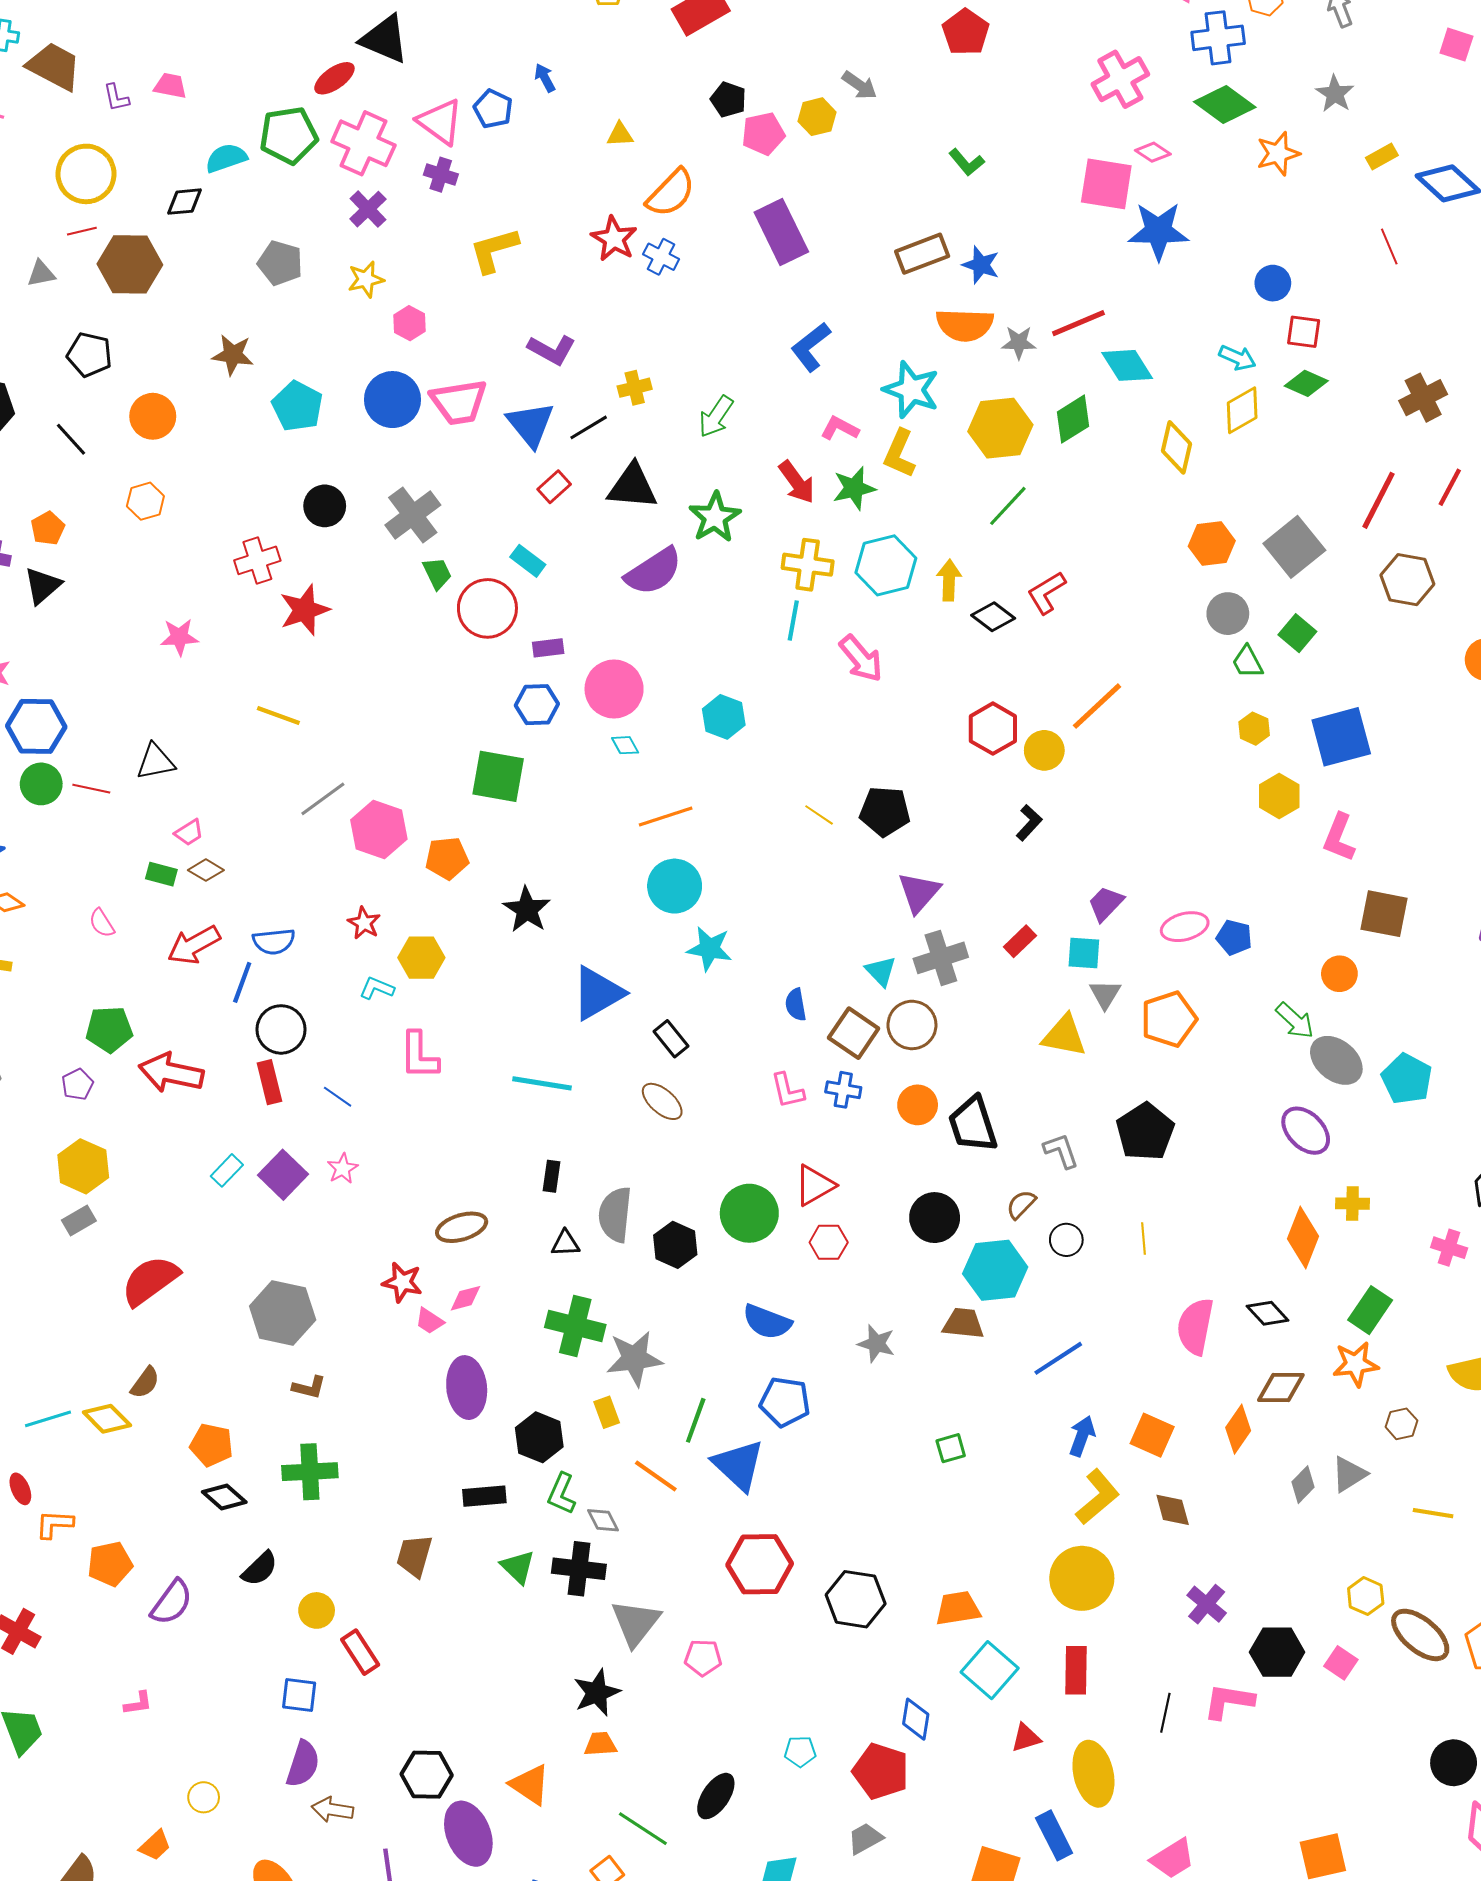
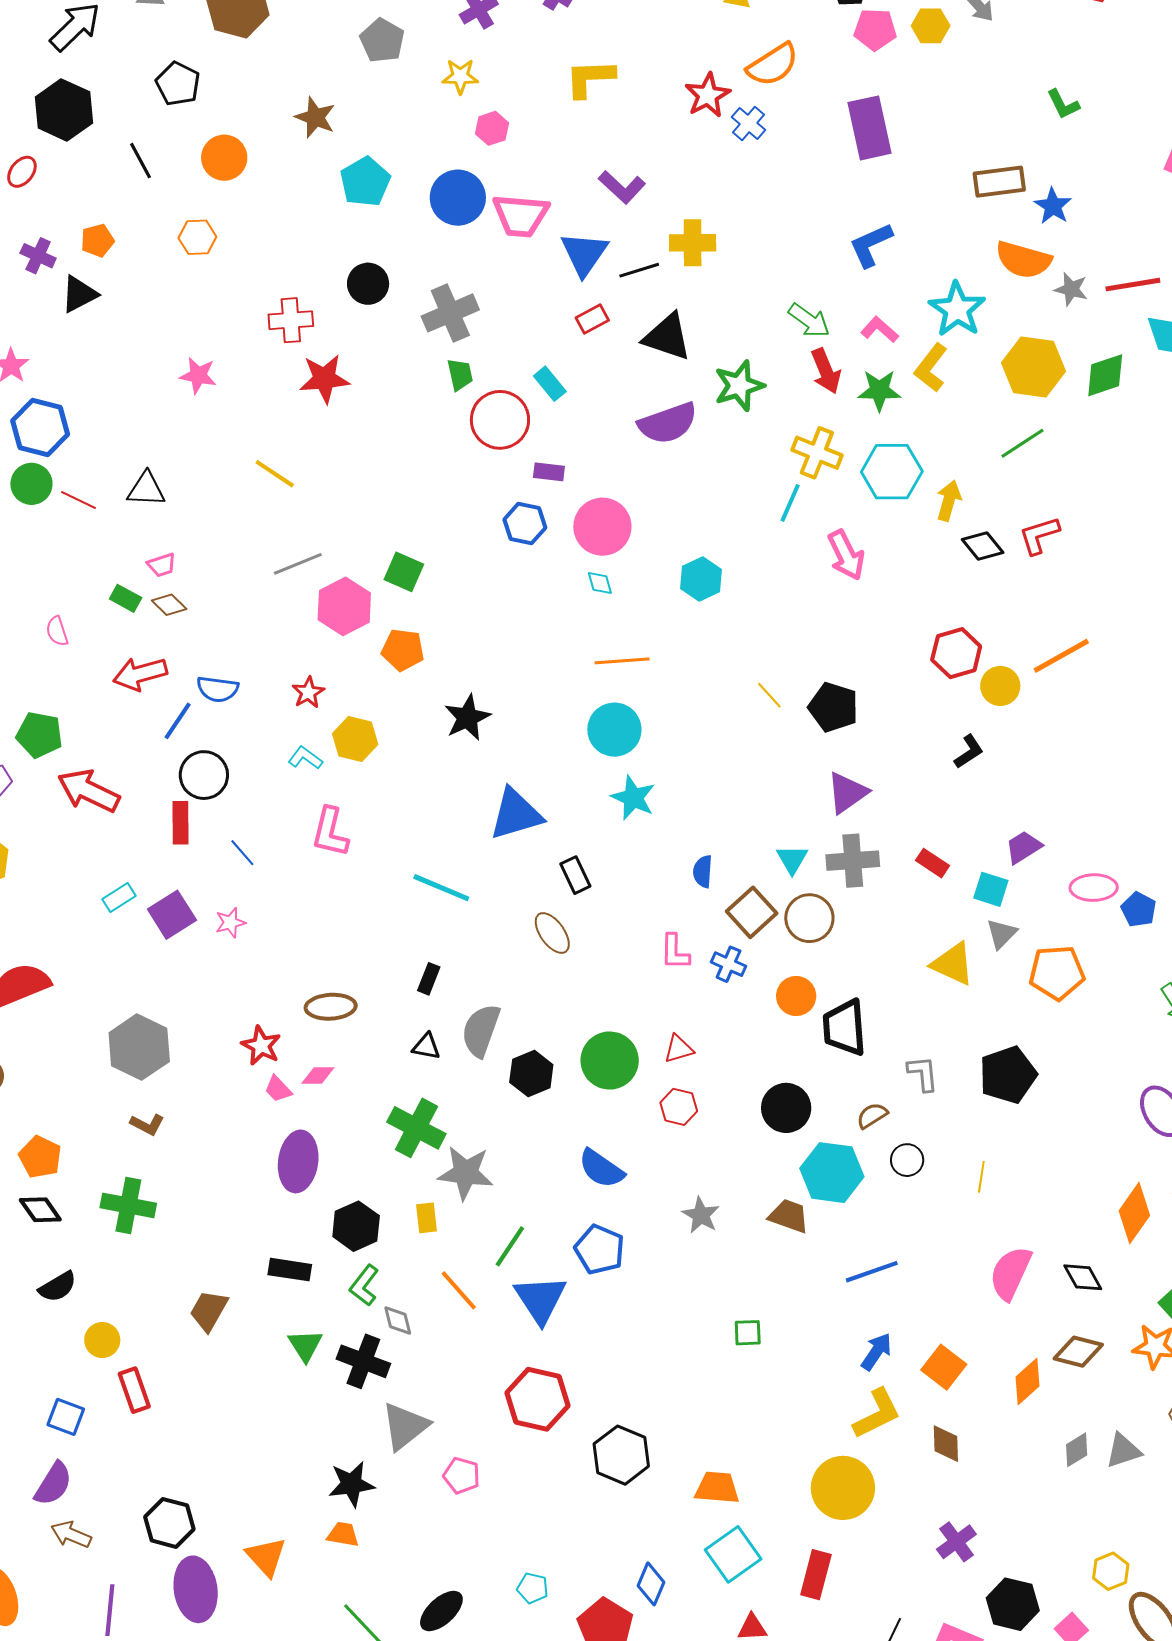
yellow cross: (635, 388) -> (693, 243), size x1.4
green arrow: (716, 417) -> (809, 321), moved, turned -102
green square: (498, 776) -> (404, 572), moved, size x0.7
red rectangle: (1020, 941) -> (932, 863), turned 64
red triangle: (814, 1185) -> (679, 1049), size x0.7

